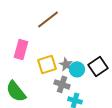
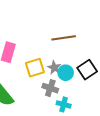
brown line: (48, 19) -> (64, 38), moved, turned 30

